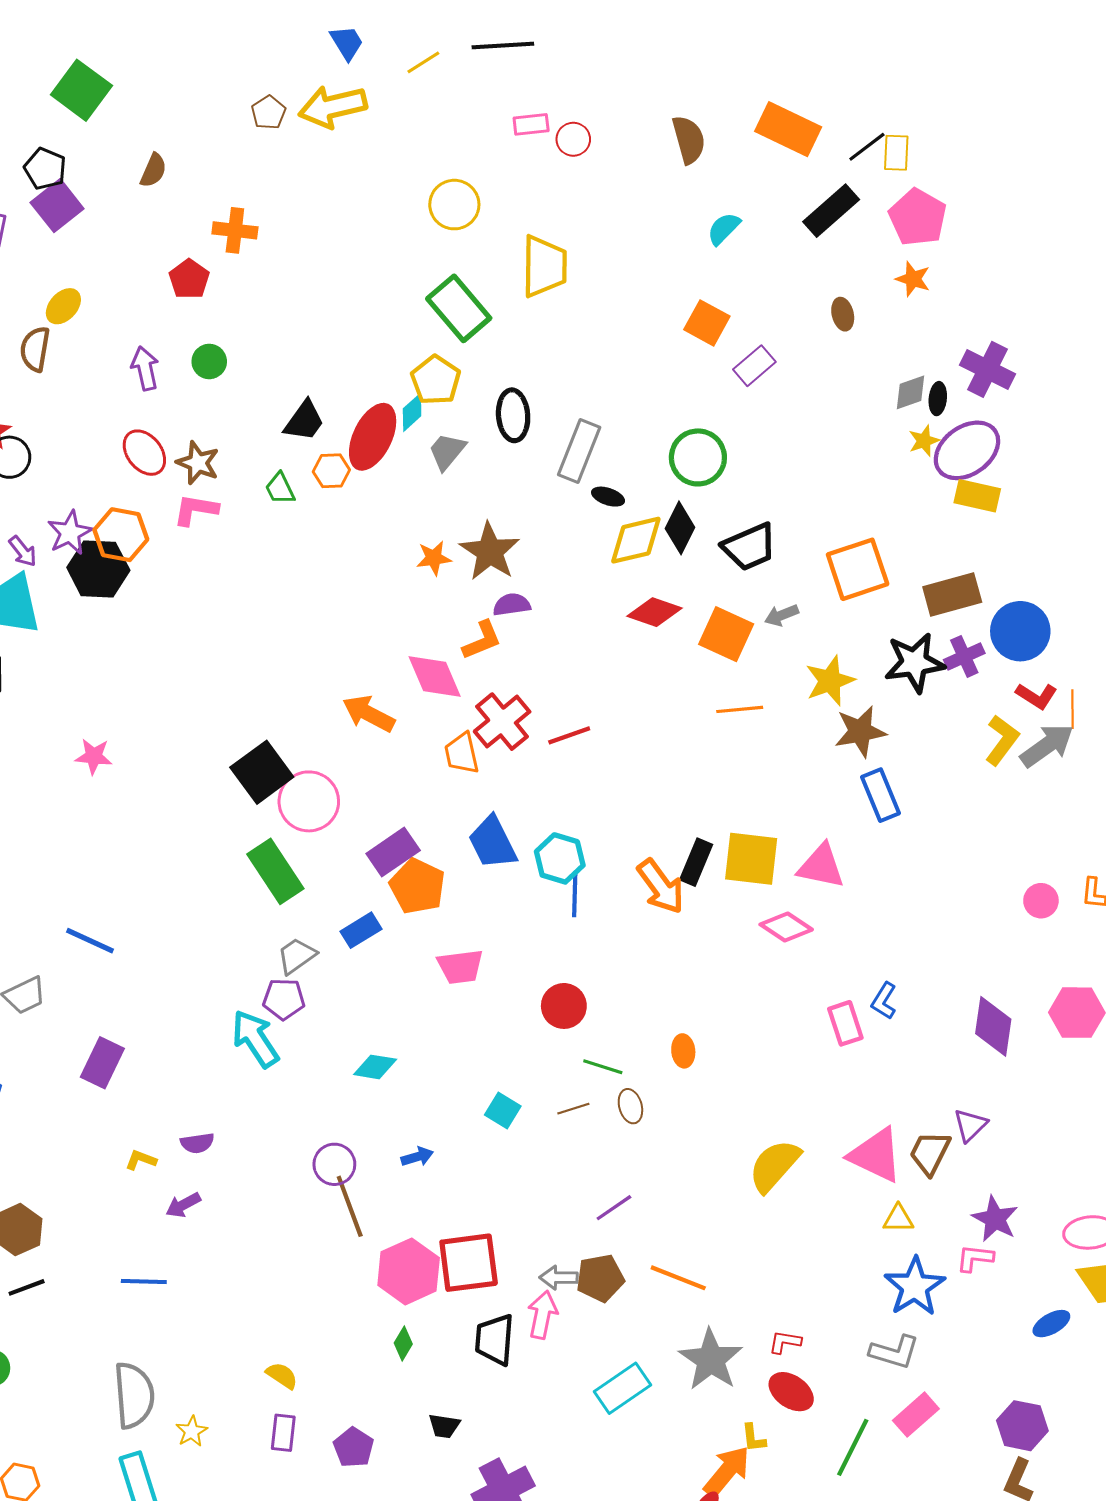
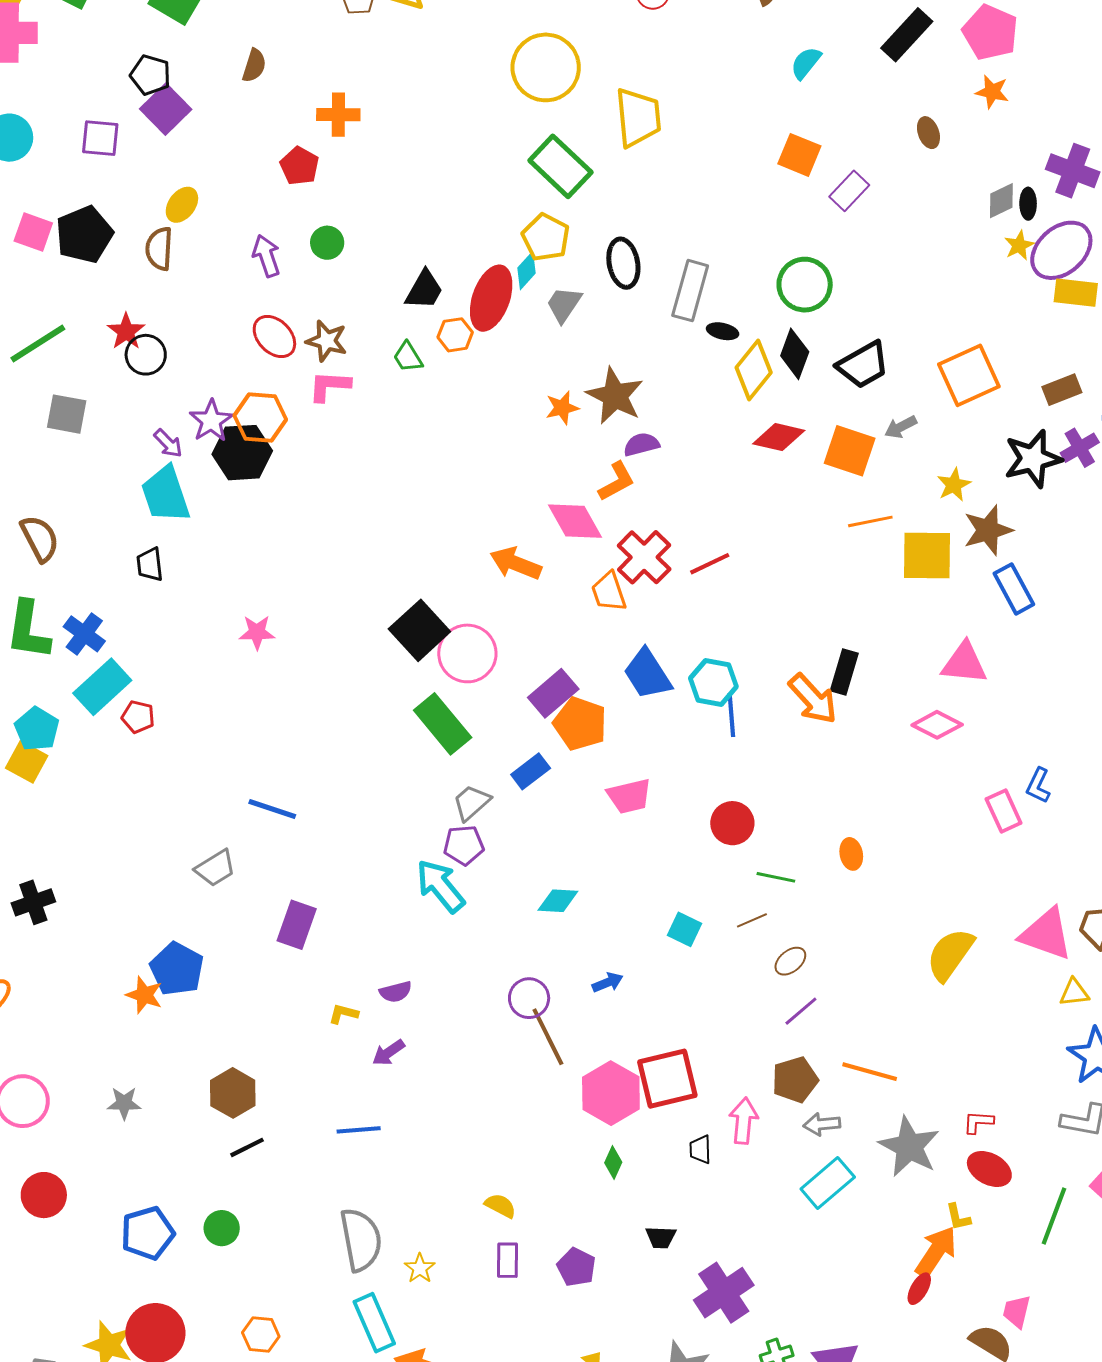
yellow circle: (454, 205) -> (546, 67), size x1.4
yellow diamond: (636, 540) -> (754, 370), turned -32
brown rectangle: (952, 595) -> (1062, 390), size x0.7
yellow star: (830, 681) -> (954, 485), size x0.7
yellow square: (751, 859) -> (927, 555), moved
brown ellipse: (630, 1106) -> (790, 961), moved, turned 72
gray arrow: (559, 1278) -> (822, 1124), moved
black trapezoid: (495, 1340) -> (700, 1150), size x0.6

